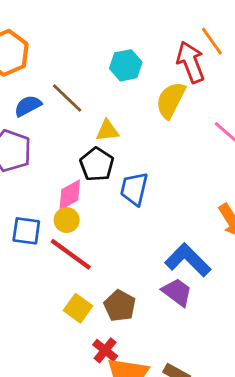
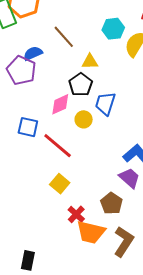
cyan hexagon: (126, 65) -> (113, 29), moved
blue semicircle: (28, 106) -> (33, 53), moved
yellow circle: (67, 220) -> (84, 119), moved
brown pentagon: (120, 306) -> (112, 203), moved

